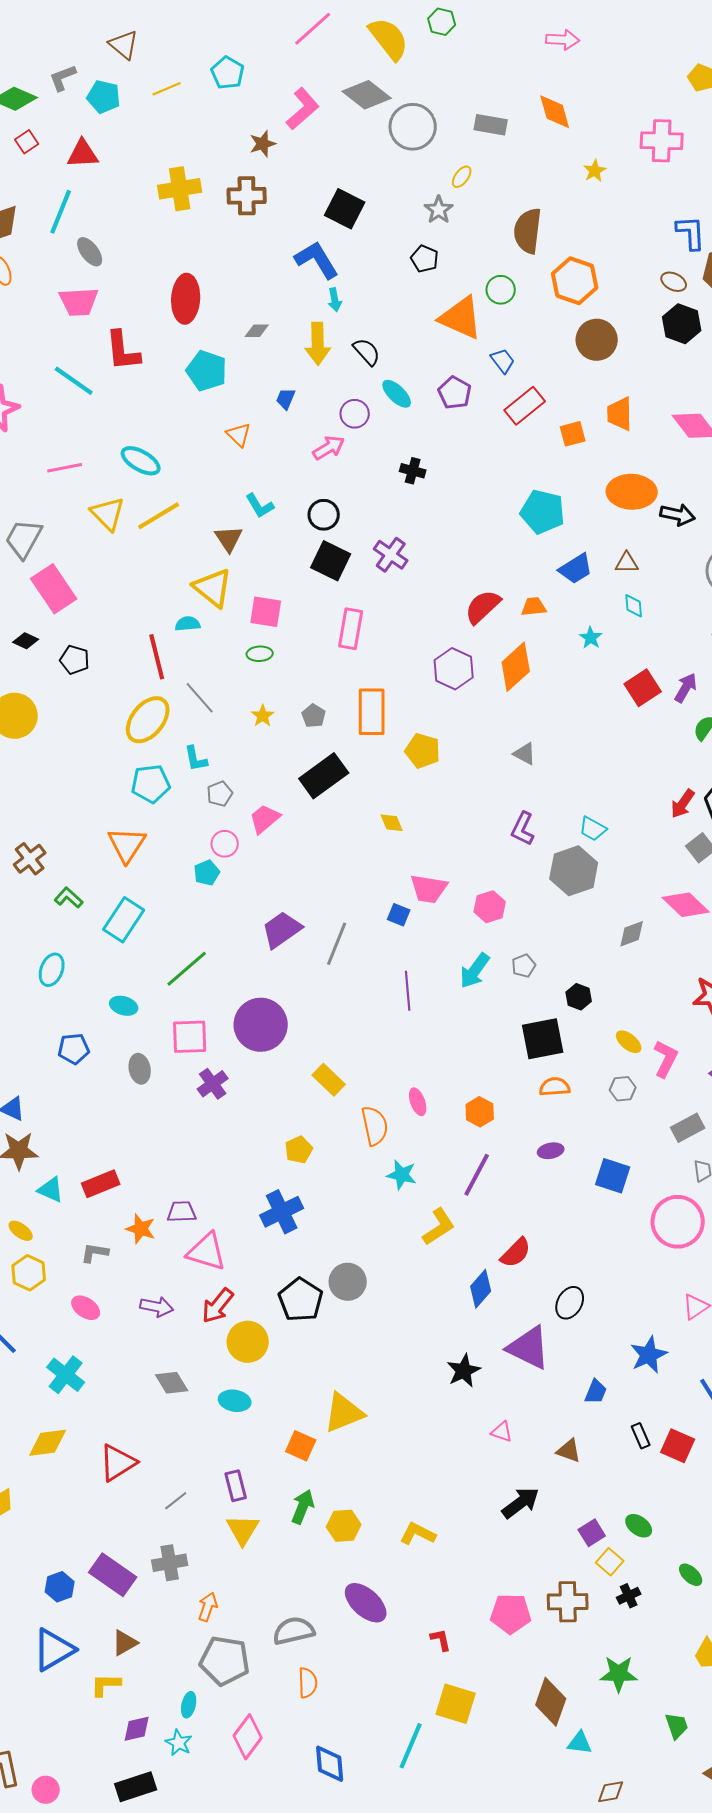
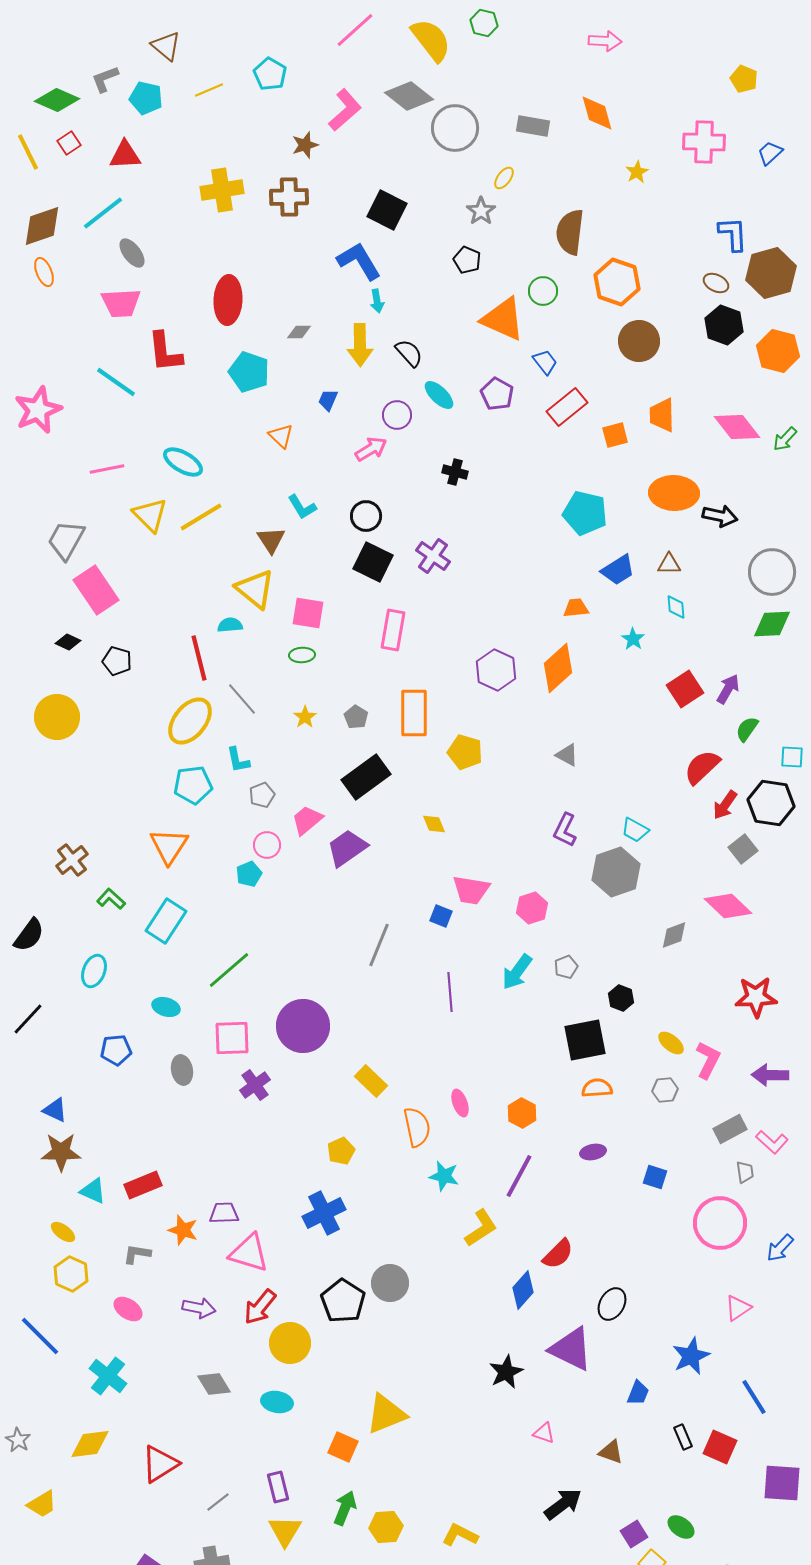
cyan line: (61, 212) -> (103, 213), turned 30
red semicircle: (483, 607) -> (702, 767), moved
purple trapezoid: (282, 930) -> (347, 848), moved
blue square: (613, 1176) -> (655, 1177), size x0.7

